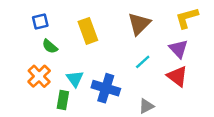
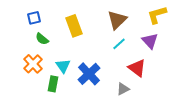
cyan line: (143, 62) -> (119, 44), moved
red triangle: (177, 76) -> (137, 68), moved
blue cross: (106, 88) -> (89, 74), turned 30

